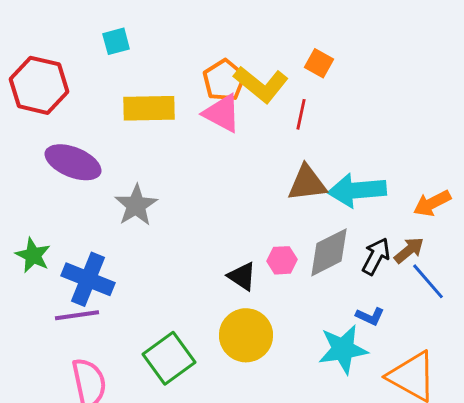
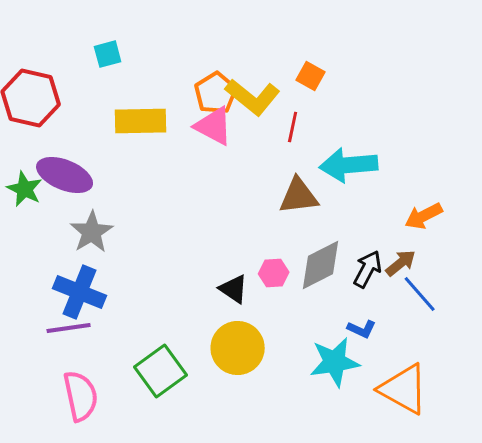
cyan arrow: (357, 190) -> (349, 165), moved
gray star: (136, 205) -> (92, 232), moved
green star: (33, 255) -> (25, 189), moved

